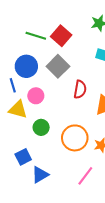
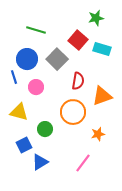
red square: (61, 36) -> (78, 40), moved
yellow triangle: (18, 109) -> (19, 112), moved
green circle: (41, 127) -> (45, 129), moved
orange circle: (75, 138) -> (73, 112), moved

